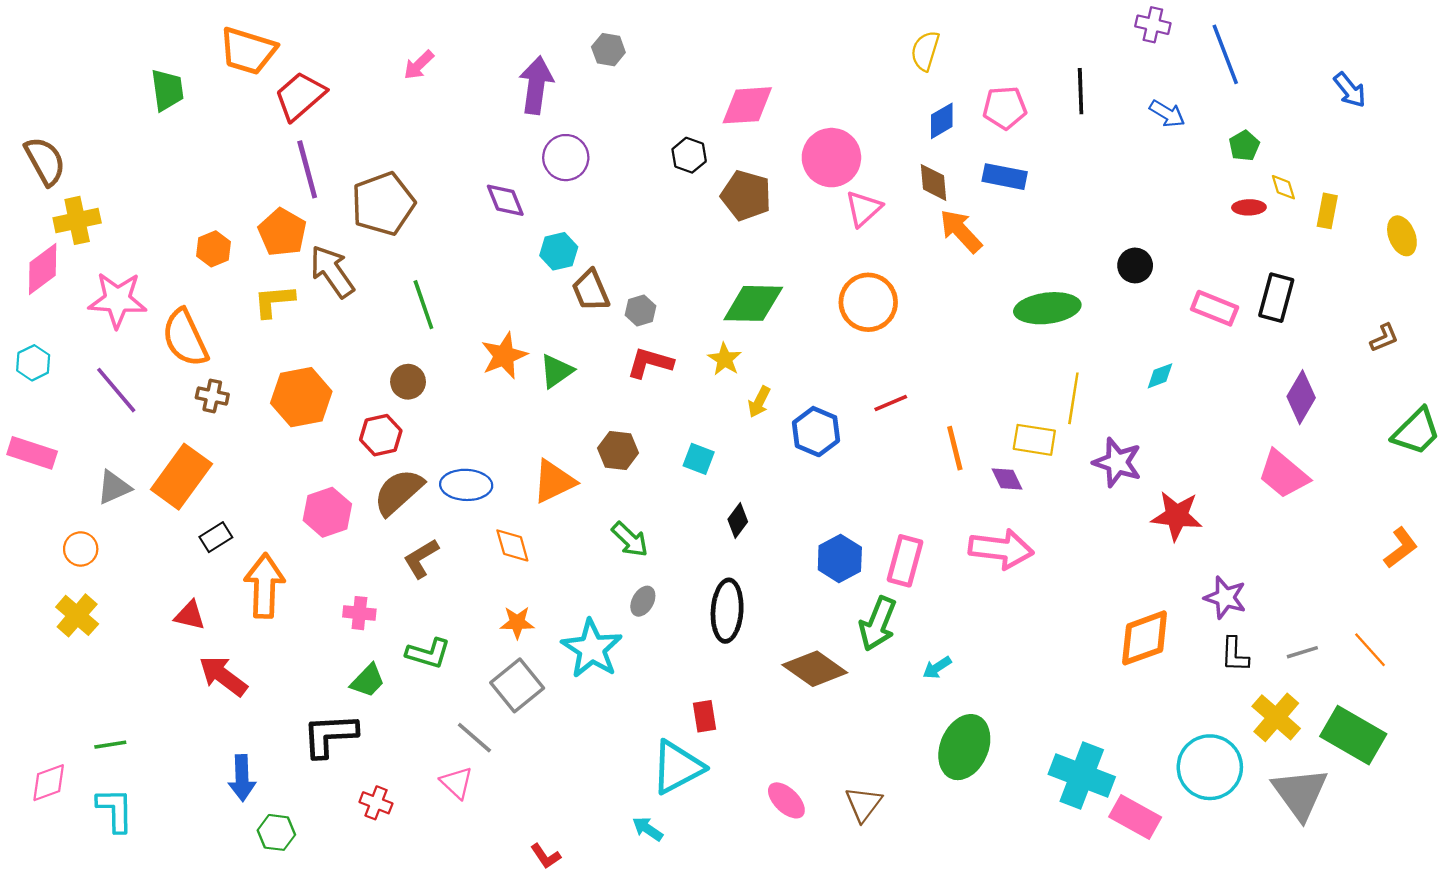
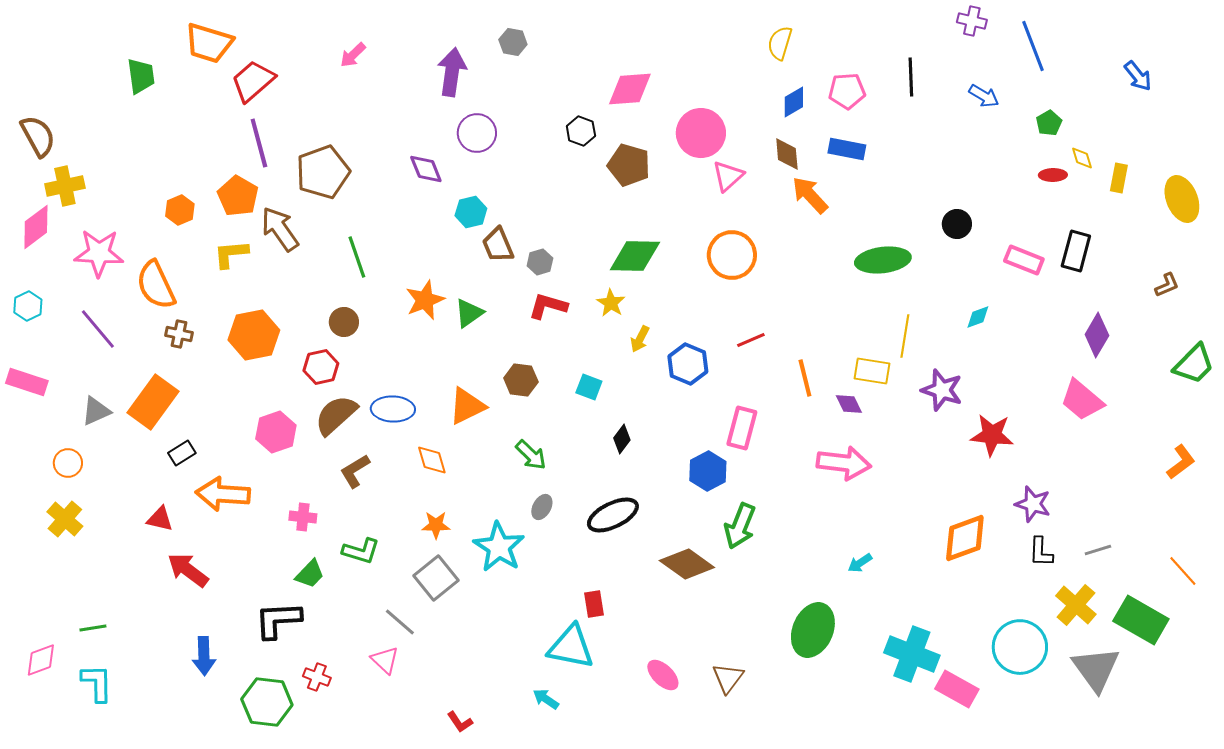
yellow ellipse: (1402, 236) -> (1182, 199), size x1.4
pink rectangle: (905, 561) -> (742, 428), moved
orange arrow: (265, 586) -> (223, 494), turned -88
black ellipse: (727, 611) -> (613, 515), turned 60
orange line: (1370, 650) -> (1183, 571), moved
cyan arrow: (937, 668) -> (860, 563), moved
cyan triangle: (677, 767) -> (571, 647), turned 39
green hexagon: (276, 832) -> (267, 702), moved, size x1.6

